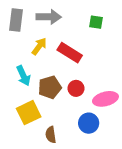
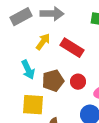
gray rectangle: (16, 20) -> (21, 17), turned 55
yellow square: (29, 113) -> (33, 105), turned 30

